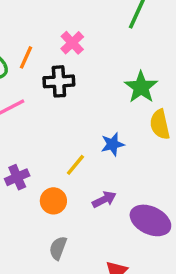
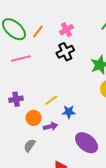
black cross: (59, 81) -> (65, 52), moved, turned -36
blue star: (113, 144) -> (69, 112), moved
purple arrow: (104, 199) -> (50, 126), moved

